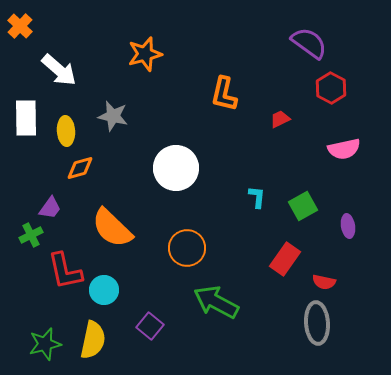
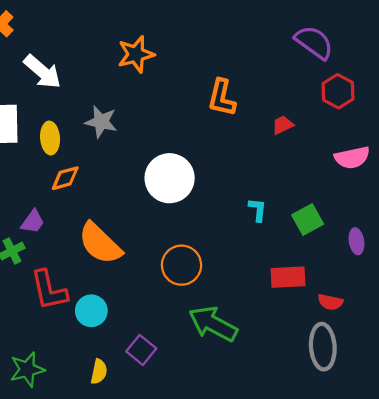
red rectangle: (285, 259) -> (288, 277), turned 52
yellow semicircle: (93, 340) -> (99, 372), moved, size x0.6

